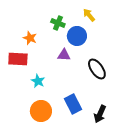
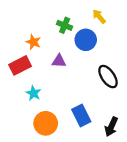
purple triangle: (64, 55) -> (59, 61), moved
red rectangle: (18, 59) -> (20, 65), turned -30
cyan star: (38, 81) -> (33, 93), moved

